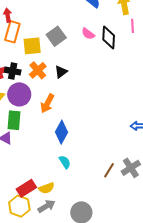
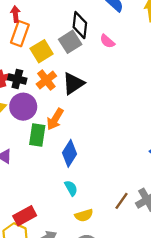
black diamond: (109, 37) -> (80, 25), moved
yellow square: (32, 46) -> (42, 51), turned -30
black triangle: (61, 72) -> (73, 83), size x1.5
green rectangle: (14, 120) -> (37, 135), moved
yellow semicircle: (47, 188) -> (84, 215), moved

